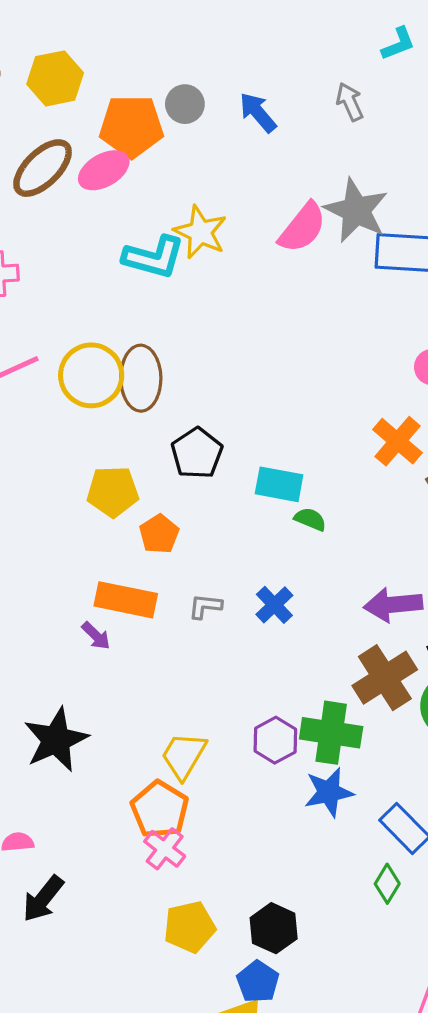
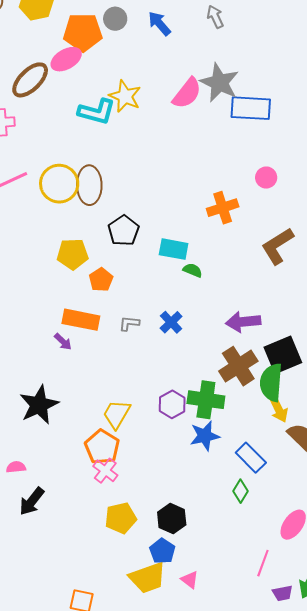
brown ellipse: (43, 168) -> (30, 80), moved
orange cross: (398, 441) -> (223, 208), moved, turned 32

